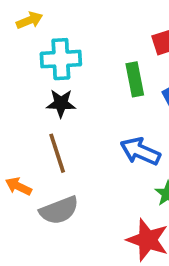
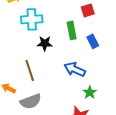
black star: (61, 103) -> (45, 43), moved

